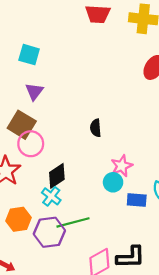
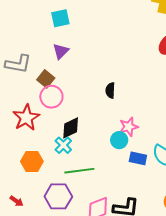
cyan square: (29, 55) -> (60, 18), turned -36
brown square: (22, 125) -> (46, 79), size x0.7
purple hexagon: (49, 232) -> (58, 196), moved

